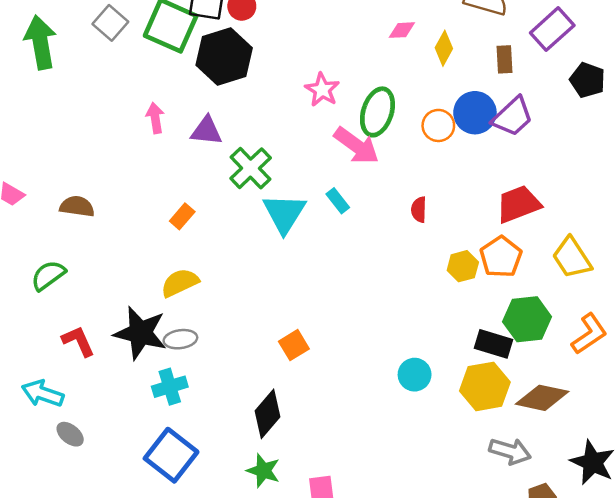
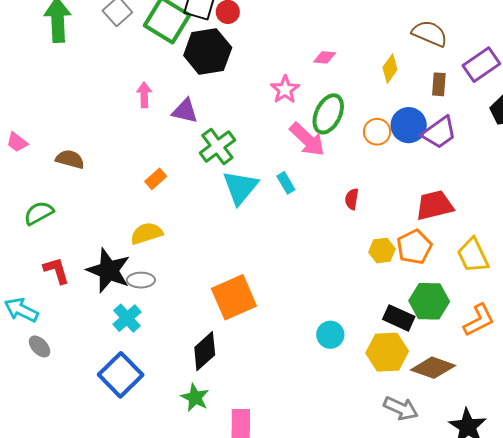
pink diamond: (402, 30) -> (325, 57), moved
orange square: (294, 345) -> (234, 297), size x1.8
cyan cross: (170, 387) -> (127, 318), turned -32

